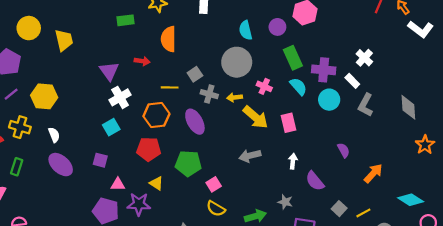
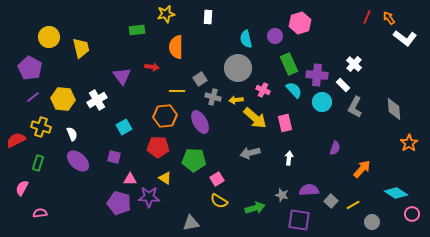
white cross: (120, 97) -> (97, 100), moved
purple semicircle: (343, 150) -> (335, 148), turned 48
purple semicircle: (315, 181) -> (309, 190), moved, turned 126

